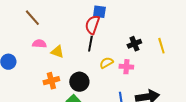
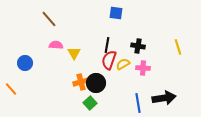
red semicircle: (92, 25) -> (109, 60), moved
black cross: (134, 44) -> (138, 46), moved, turned 32
yellow triangle: (57, 52) -> (74, 53), turned 40
orange cross: (51, 81) -> (81, 82), moved

